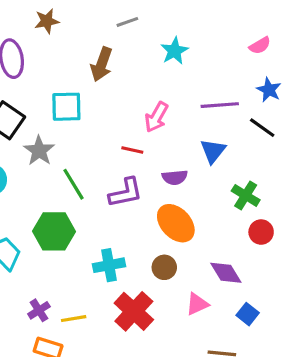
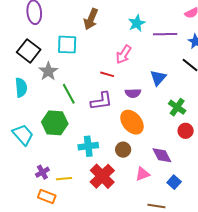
cyan star: (174, 51) -> (137, 23), moved
purple line: (220, 105) -> (165, 34), moved

